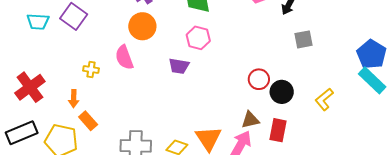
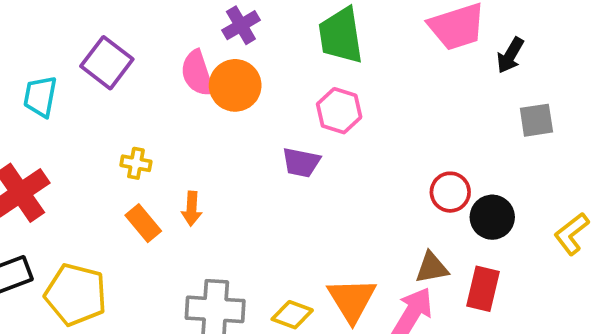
cyan trapezoid: (38, 22) -> (40, 96), moved, turned 95
pink semicircle: (124, 57) -> (197, 73), moved
orange arrow: (74, 99) -> (192, 209), moved
orange rectangle: (88, 121) -> (143, 223), moved

